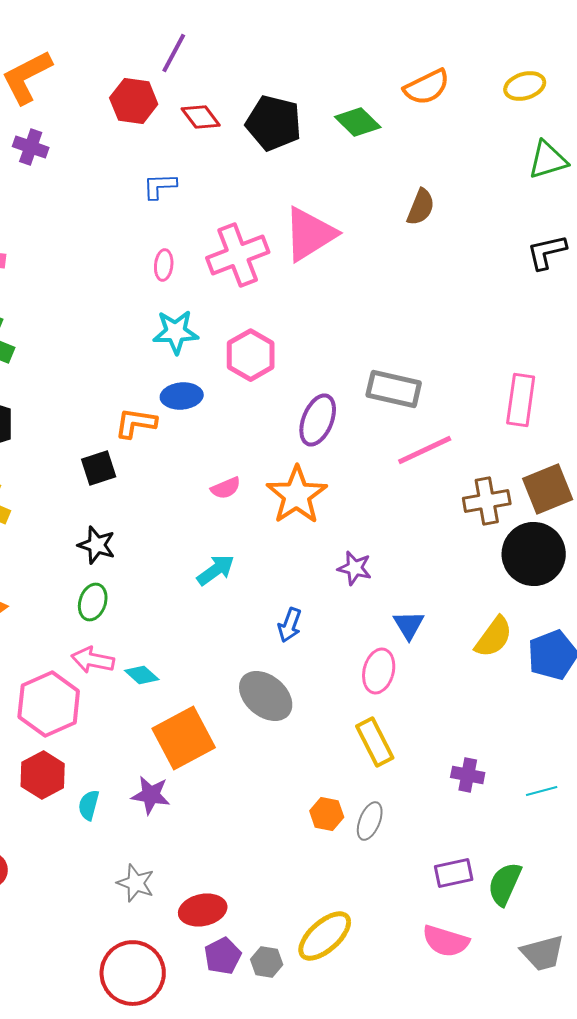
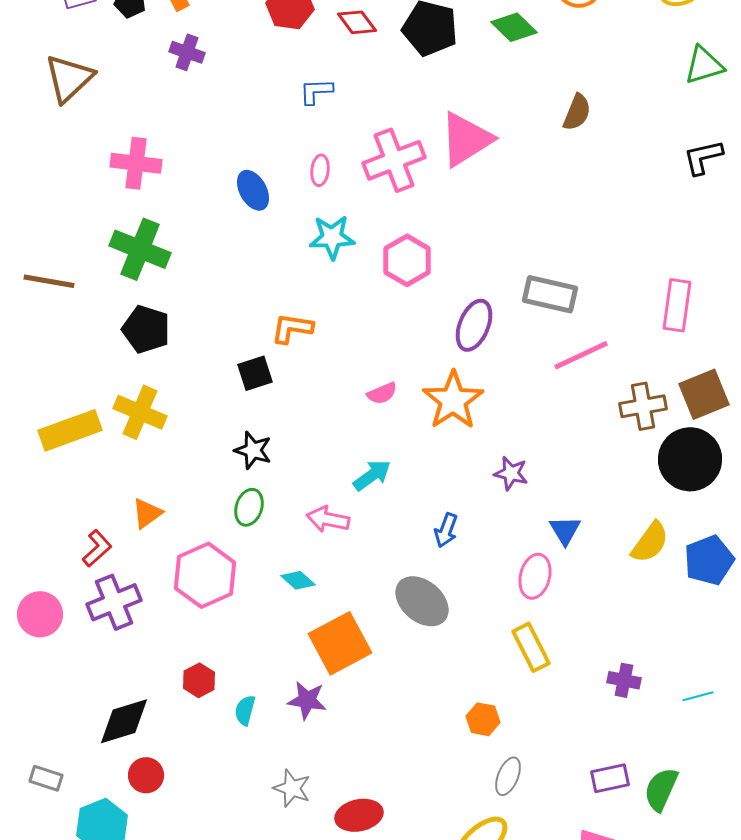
blue ellipse: (182, 396) -> (253, 190), moved, turned 66
pink arrow: (93, 660) -> (328, 519), moved
pink hexagon: (49, 704) -> (205, 575), moved
red hexagon: (43, 775) -> (199, 680), size x0.7
gray ellipse: (370, 821) -> (508, 776), moved

